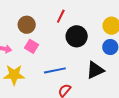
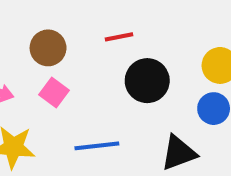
red line: (61, 16) -> (119, 37), turned 48

